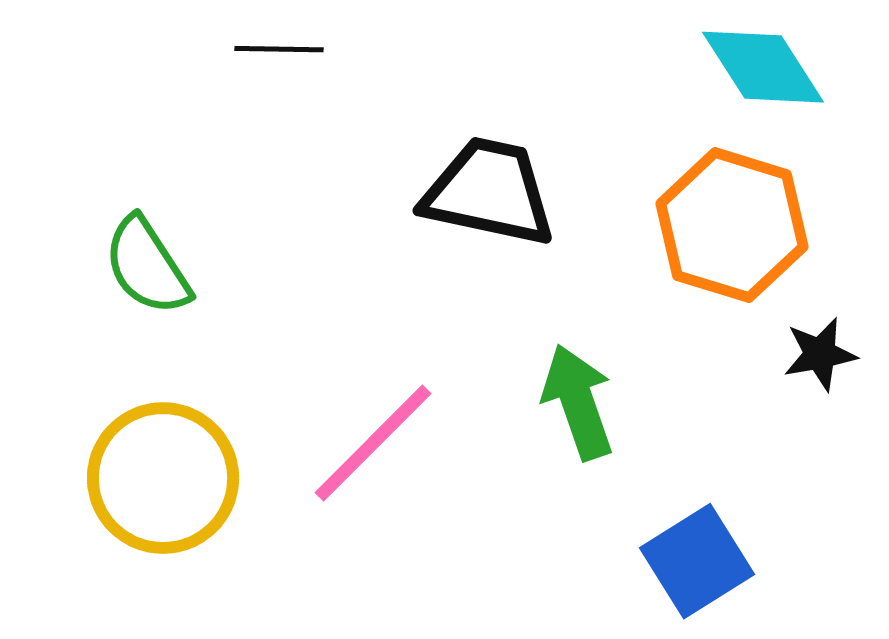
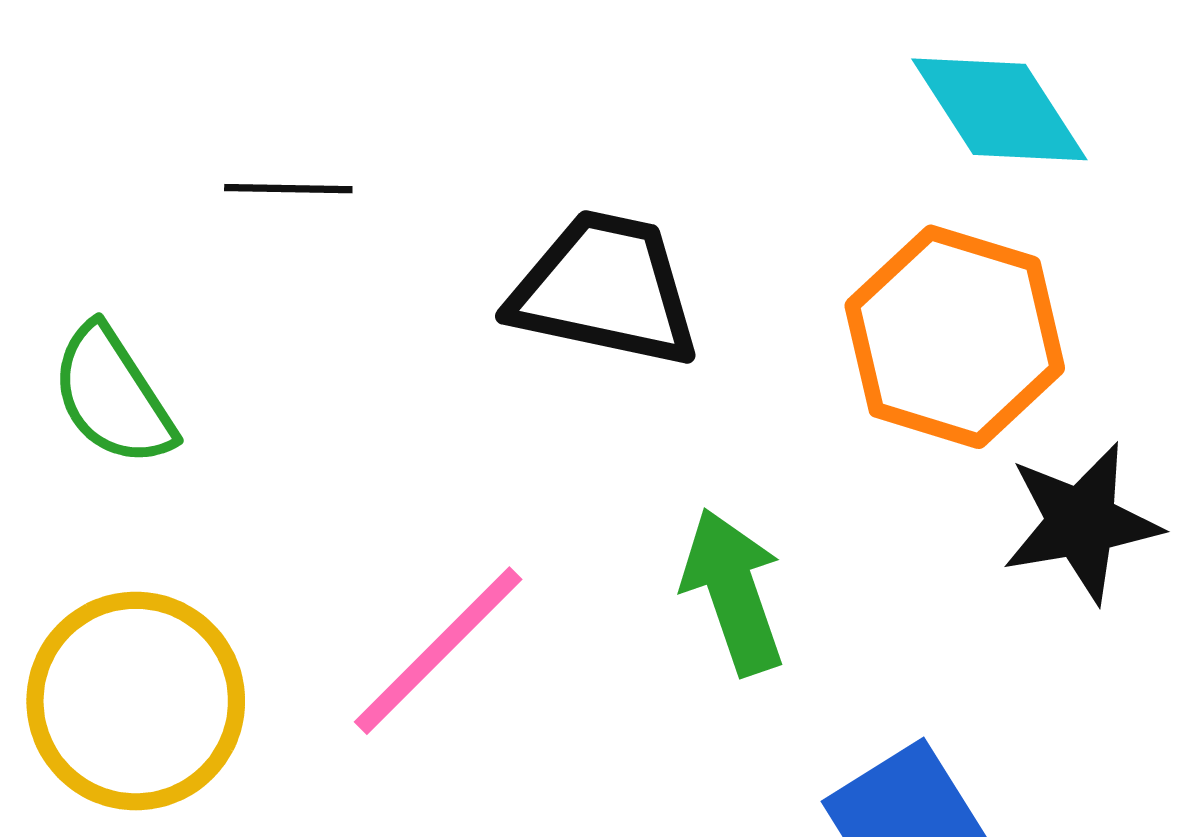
black line: (279, 49) -> (288, 189), moved
black star: (820, 354) -> (1081, 523), size x1.5

